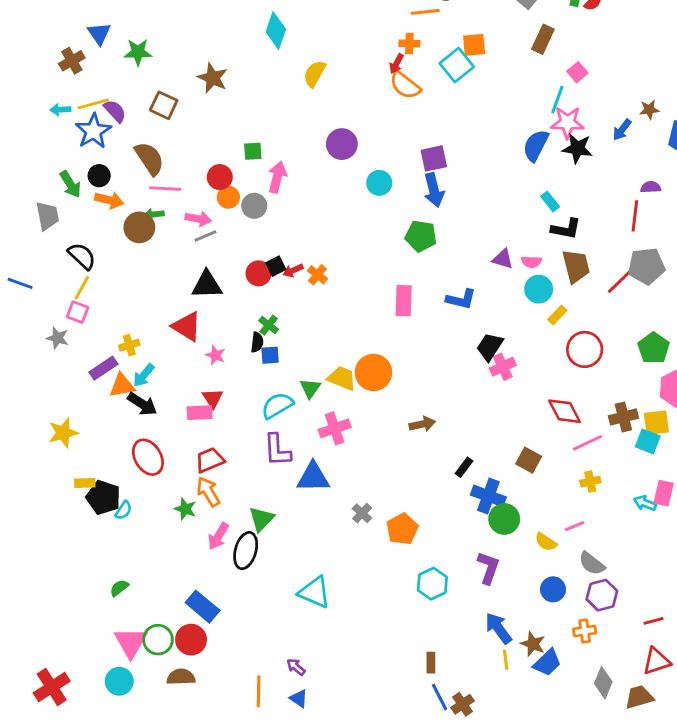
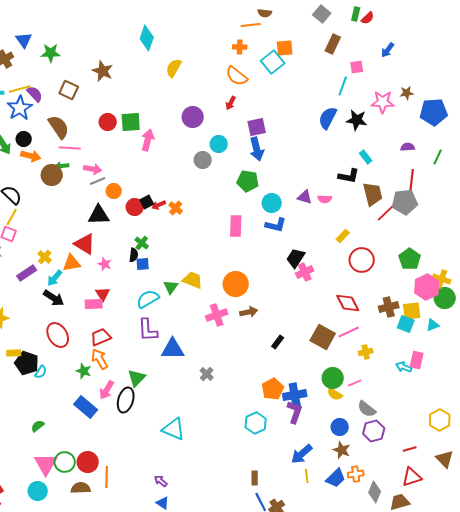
red arrow: (396, 64) -> (231, 103), moved
pink square: (577, 72) -> (357, 67), turned 32
pink star: (567, 123) -> (383, 102), moved
blue arrow: (622, 130) -> (388, 50), moved
green square: (253, 151) -> (131, 122), size x1.5
red circle: (220, 177) -> (108, 122), moved
orange circle: (228, 197) -> (114, 191), moved
cyan rectangle: (550, 202) -> (366, 157), moved
gray circle: (254, 206) -> (203, 160), moved
red line: (635, 216) -> (412, 180), moved
brown trapezoid: (576, 266) -> (373, 194), moved
cyan circle: (539, 289) -> (272, 203), moved
yellow cross: (129, 345) -> (45, 257), turned -32
orange circle: (373, 372) -> (236, 284), moved
orange triangle: (122, 385) -> (72, 263), moved
pink cross: (335, 428) -> (217, 315), moved
pink line: (587, 443) -> (349, 332), moved
brown square: (529, 460) -> (323, 337), size x1.4
blue cross: (488, 496) -> (295, 395), moved, turned -30
green circle: (504, 519) -> (333, 378), moved
orange pentagon: (402, 529) -> (273, 389), moved
blue rectangle: (203, 607) -> (86, 407), moved
blue arrow: (498, 628) -> (302, 454), turned -95
orange cross: (585, 631) -> (356, 474), moved
brown star: (533, 644) -> (342, 450), moved
orange line: (259, 691) -> (107, 477), moved

